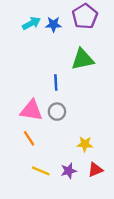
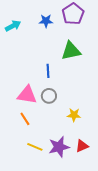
cyan arrow: (31, 23) -> (13, 26), moved
yellow star: (85, 144) -> (74, 115), moved
purple star: (69, 171) -> (59, 147), size x1.5

